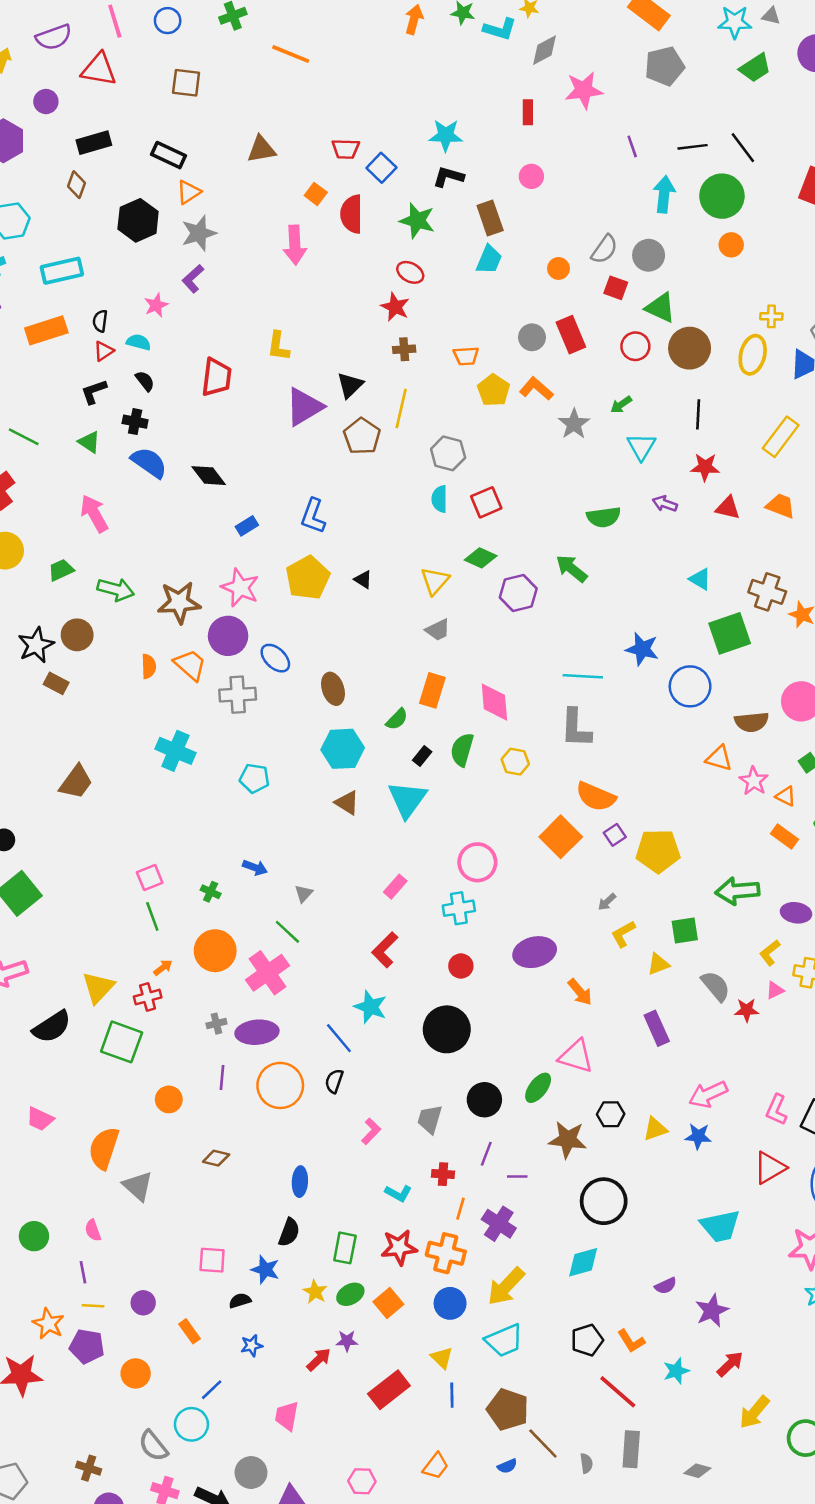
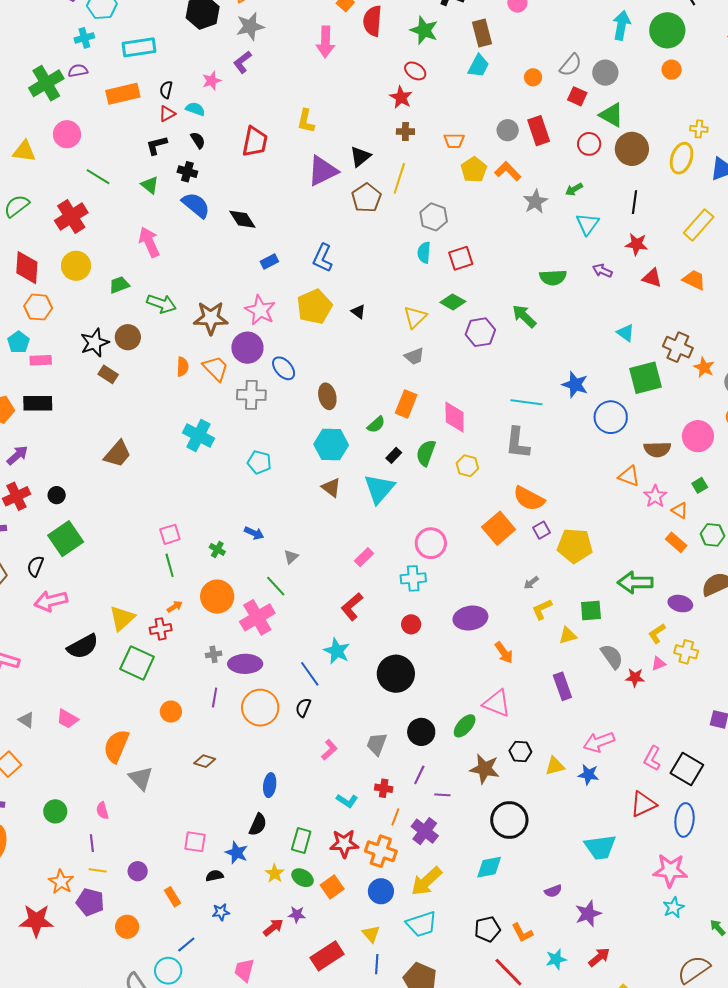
green ellipse: (350, 1294) -> (303, 878), turned 55

